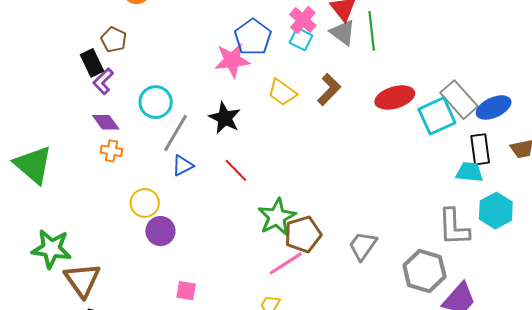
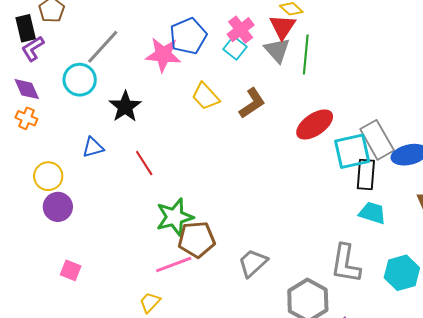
red ellipse: (395, 97) -> (315, 125), turned -30
black star: (225, 118) -> (125, 107), moved
gray line: (176, 133) -> (103, 47), moved
black rectangle: (480, 149) -> (366, 175), moved
cyan hexagon: (496, 211) -> (402, 273), moved

